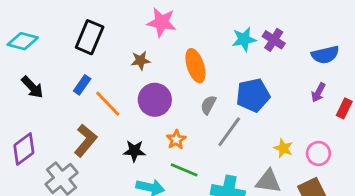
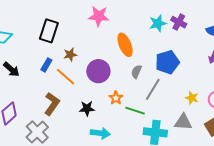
brown star: (140, 61) -> (70, 55), moved
green line: (184, 170) -> (135, 111), moved

